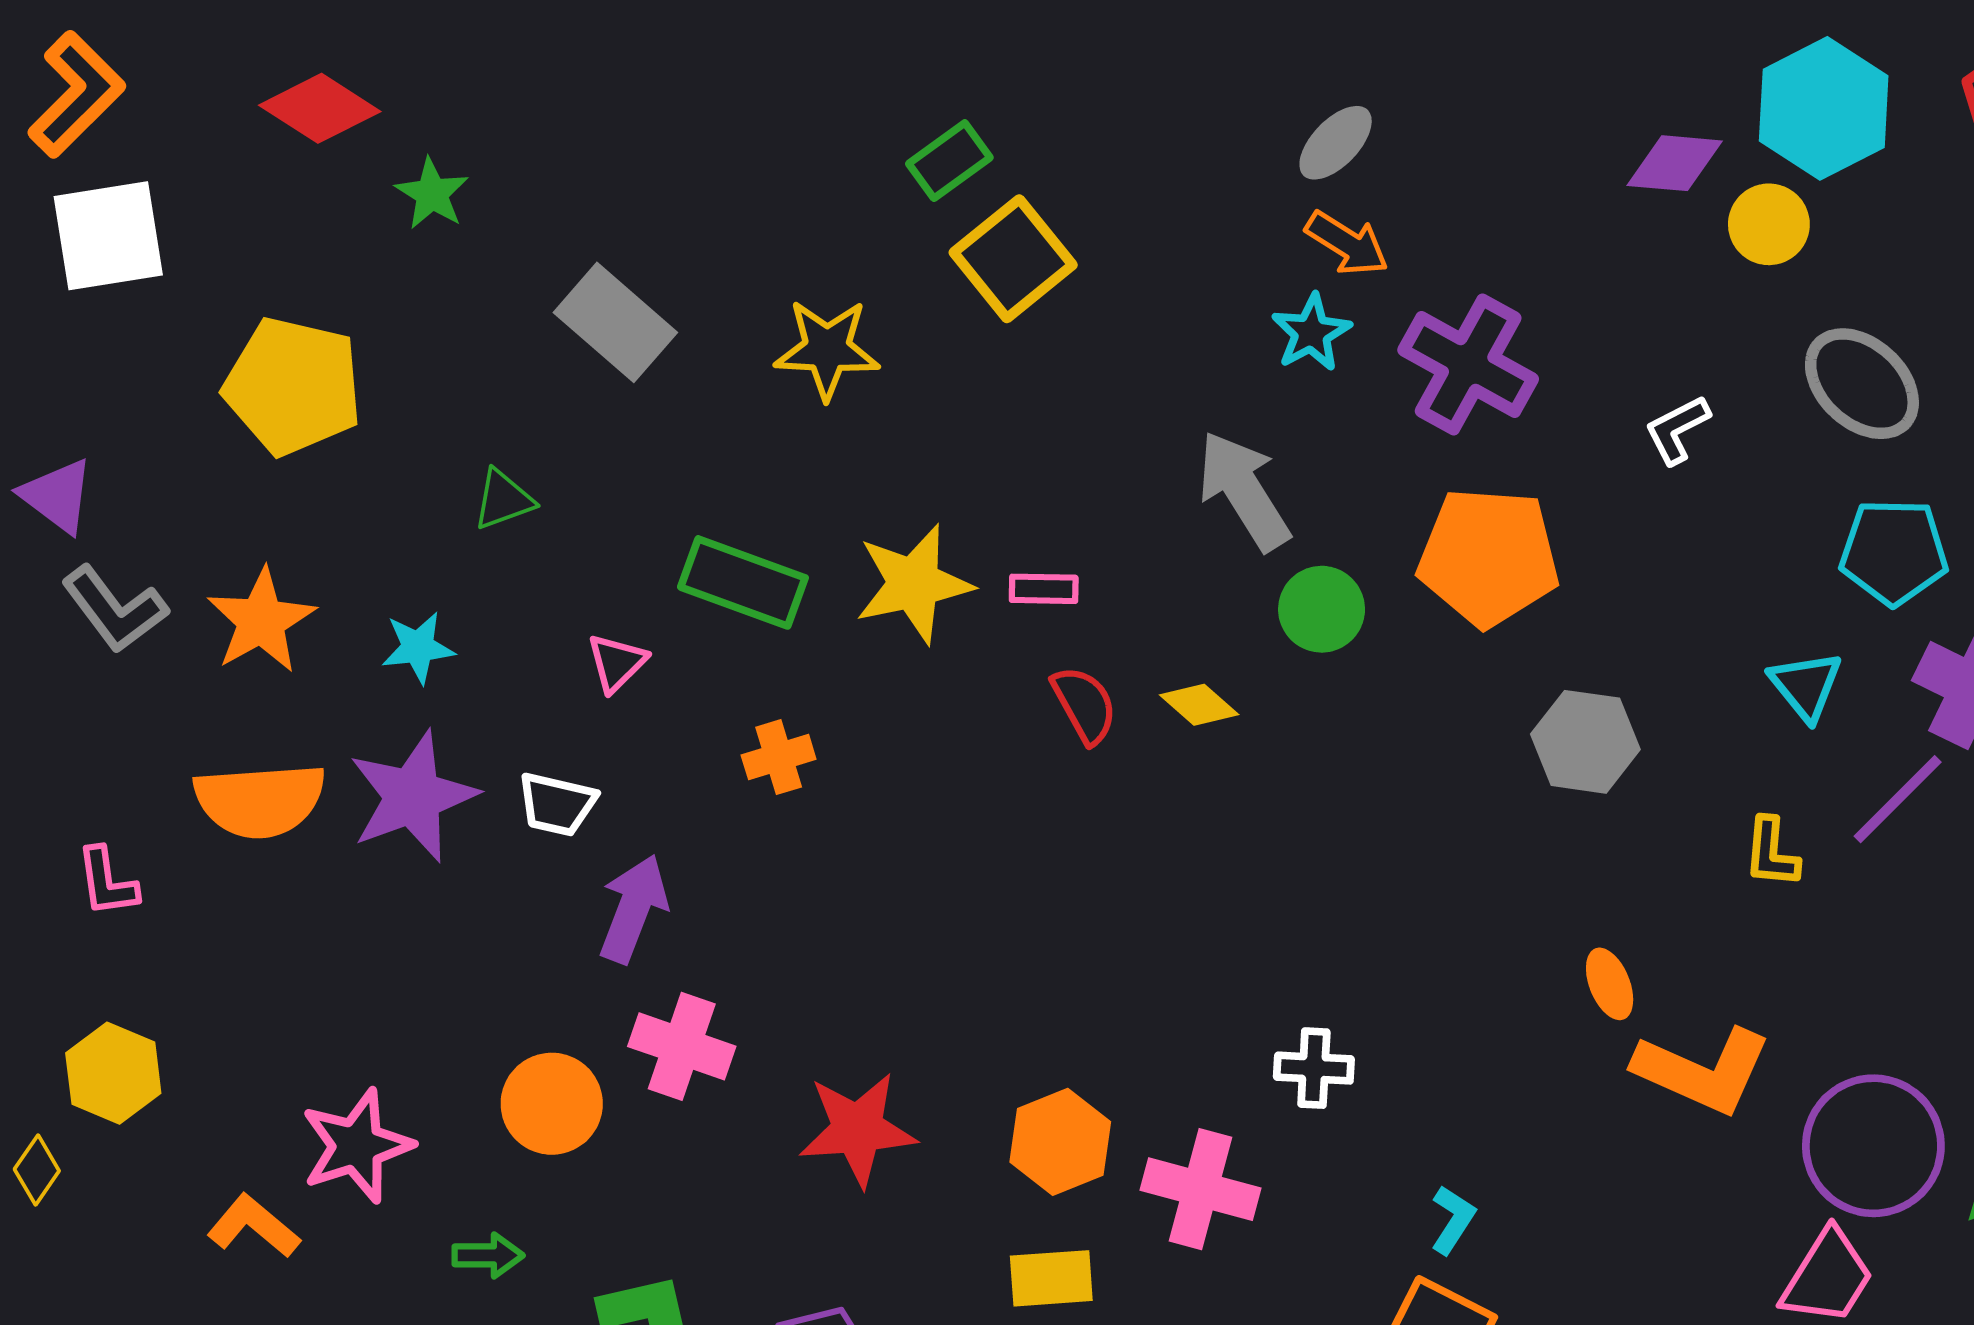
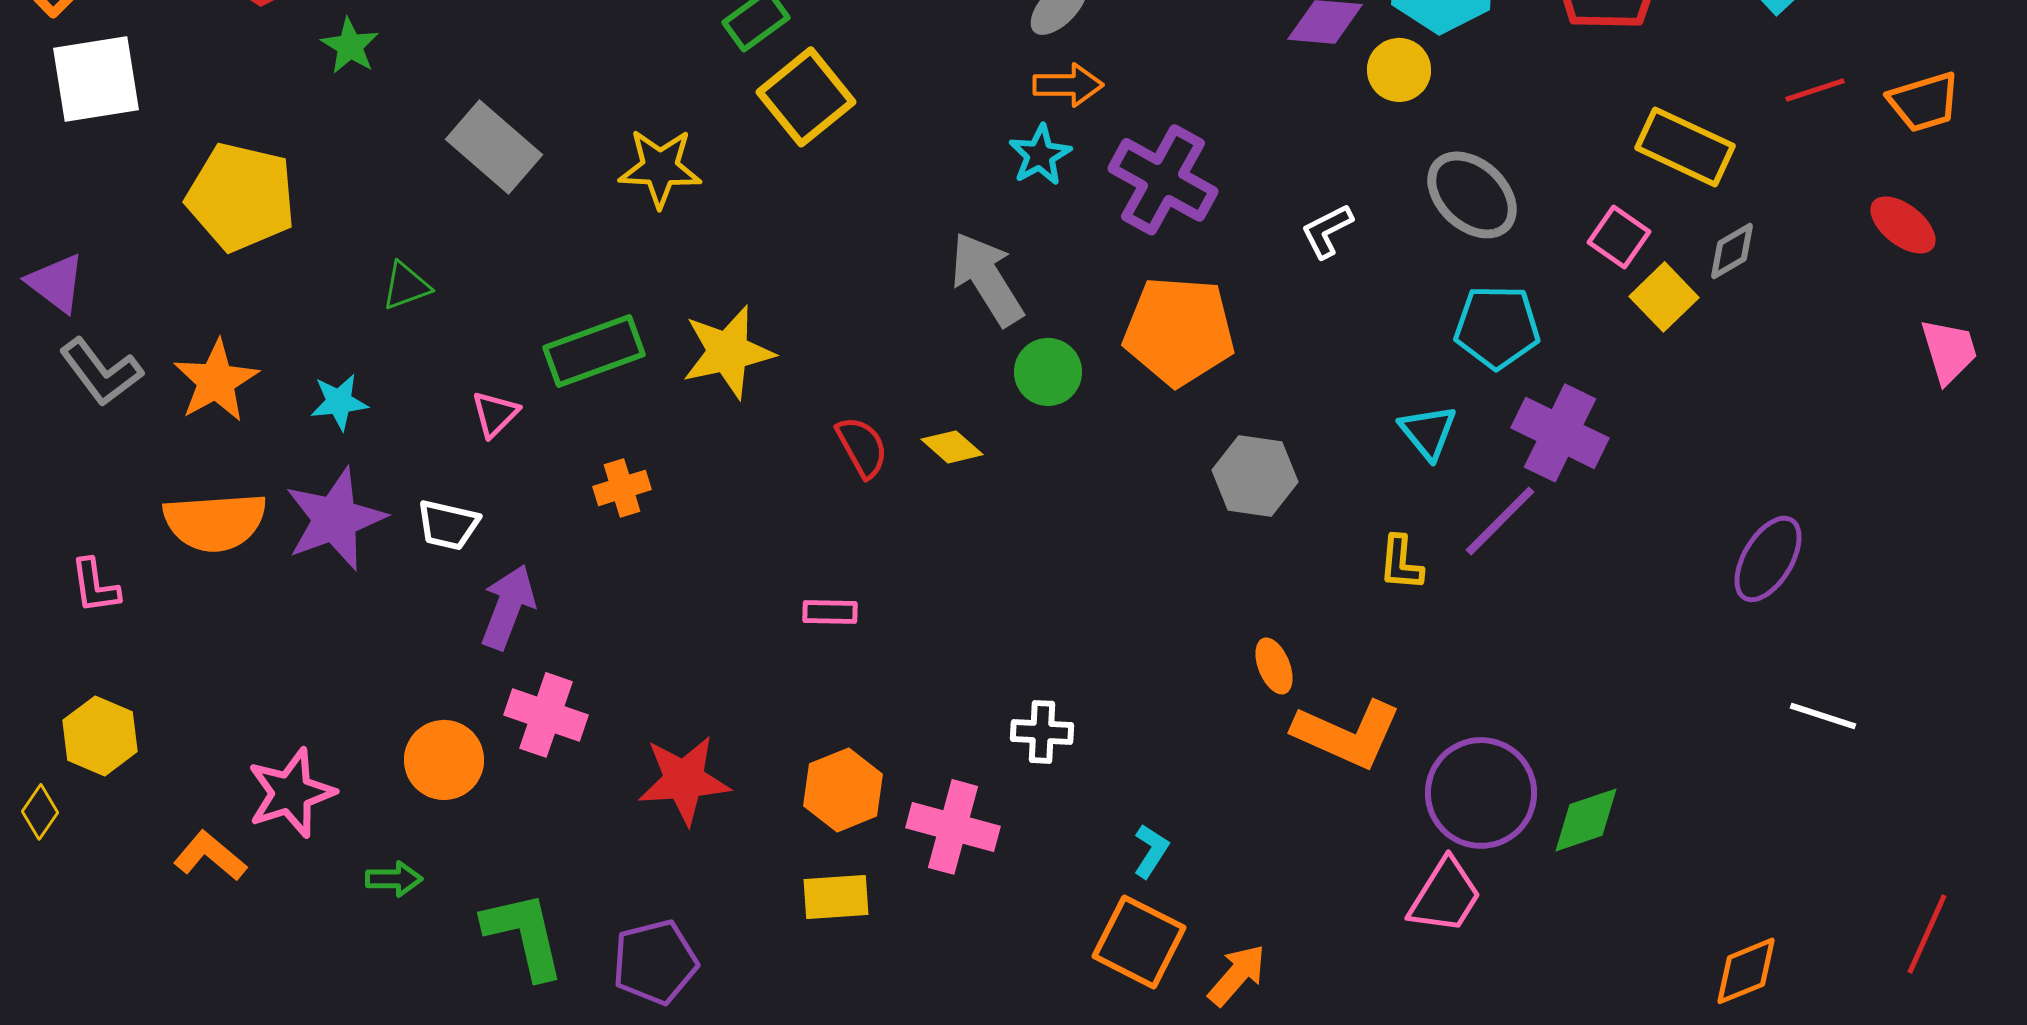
orange arrow: (1347, 243) -> (1068, 85), turned -32
green rectangle: (743, 582) -> (594, 351), turned -40
pink rectangle: (1044, 589) -> (830, 612), moved

